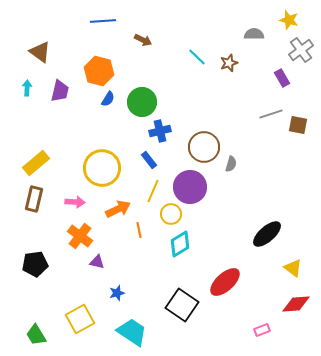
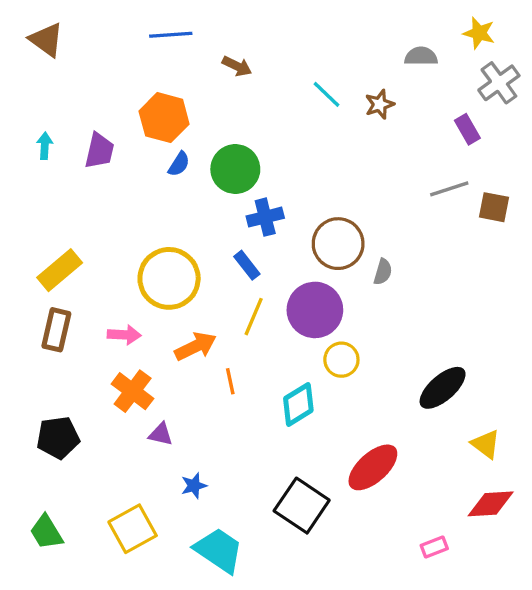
brown triangle: (40, 52) -> (46, 40), moved
yellow circle: (171, 214) -> (341, 360), moved
green trapezoid: (36, 335) -> (46, 532), moved

